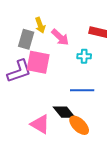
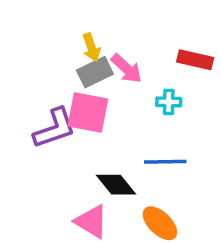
gray rectangle: (26, 39) -> (95, 72), moved, turned 48
black diamond: (64, 112) -> (116, 185), moved

